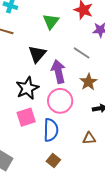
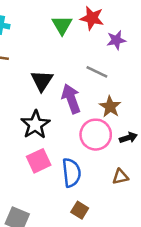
green triangle: (51, 21) -> (62, 25), moved
pink circle: (60, 101) -> (96, 135), moved

